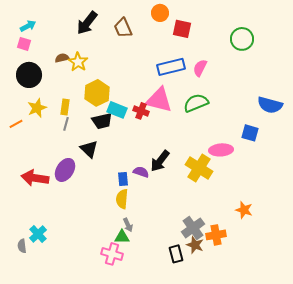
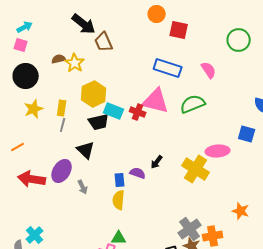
black arrow: (87, 23) -> (84, 24), turned -90
brown trapezoid: (123, 28) -> (104, 42), moved
blue rectangle: (171, 67) -> (168, 68), turned 32
pink semicircle: (200, 68) -> (209, 70), moved, turned 120
orange line: (16, 124) -> (18, 147), moved
black arrow: (160, 161) -> (157, 162), size x0.6
gray arrow: (128, 225) -> (83, 187), moved

